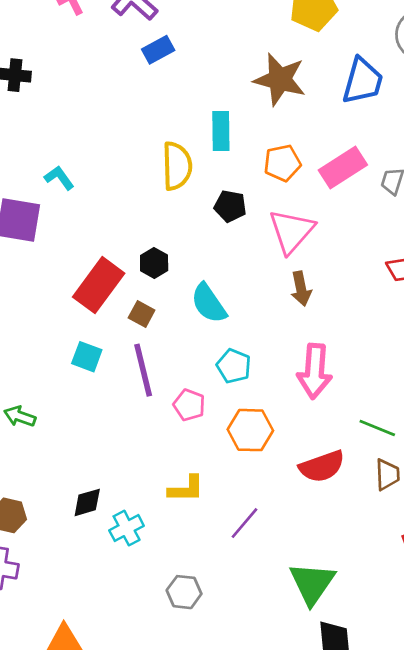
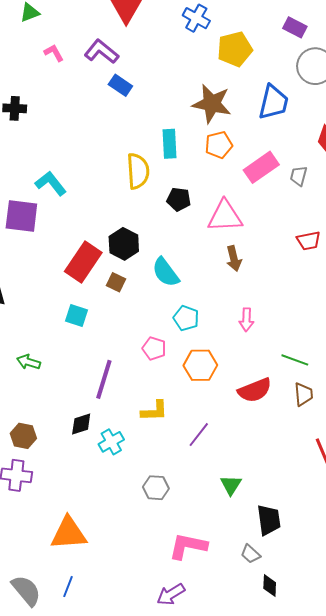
blue rectangle: (158, 50) -> (120, 85), turned 65
orange pentagon: (282, 163) -> (219, 145), moved
cyan L-shape: (59, 178) -> (51, 183), size x1.4
pink triangle: (291, 231) -> (225, 216), turned 48
black hexagon: (154, 263) -> (124, 244), size x1.4
purple line: (143, 370) -> (104, 379), moved, turned 33
pink arrow: (315, 371) -> (246, 320), size x0.6
green triangle: (312, 583) -> (231, 485), moved, size x0.6

